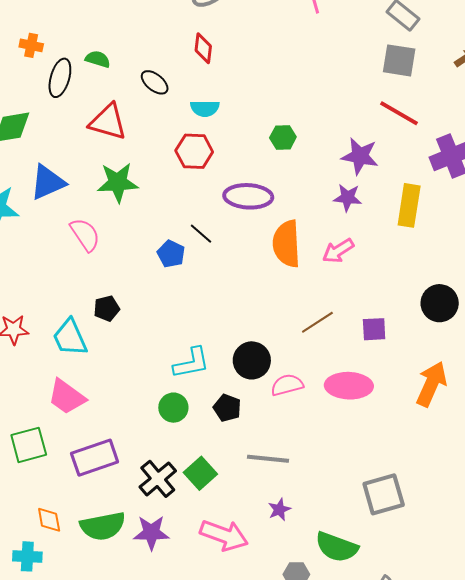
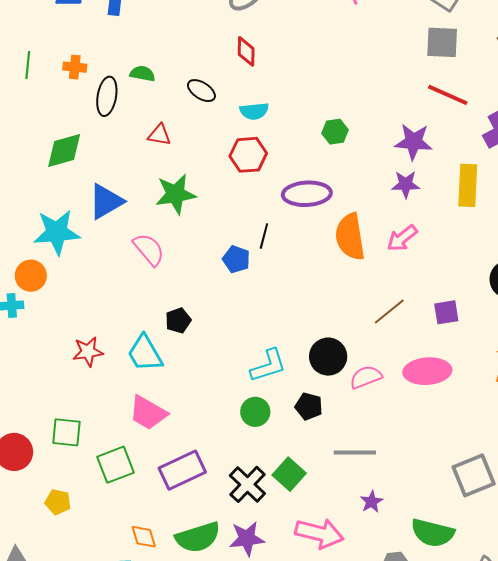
red triangle: (108, 122) -> (159, 135), size x0.6
black line: (201, 234) -> (264, 236), turned 70

